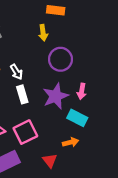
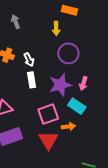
pink square: (25, 132) -> (48, 114), moved
red triangle: (50, 161) -> (48, 140), size x1.5

